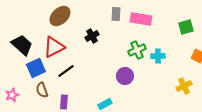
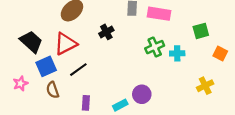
green square: (186, 27) -> (201, 31), moved
purple circle: (125, 76) -> (142, 94), moved
pink star: (12, 95) -> (20, 84), moved
purple rectangle: (64, 102) -> (86, 103), moved

